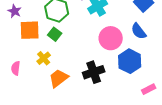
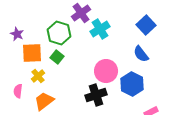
pink circle: (111, 38) -> (106, 71), moved
yellow cross: (44, 58) -> (38, 76), moved
orange trapezoid: (59, 78) -> (44, 101), moved

